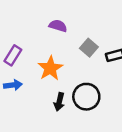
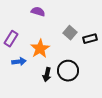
purple semicircle: (58, 26) -> (38, 12), moved
blue arrow: (13, 85) -> (19, 62), moved

